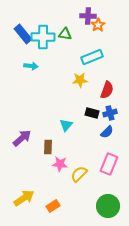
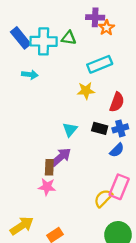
cyan triangle: (66, 125) -> (70, 130), moved
purple arrow: (22, 138) -> (61, 157), moved
pink star: (60, 164) -> (47, 187), moved
yellow semicircle: (79, 174) -> (103, 198), moved

